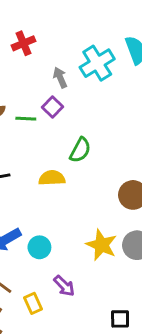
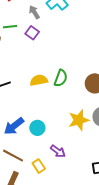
green line: (26, 119) -> (10, 27), moved
green semicircle: (80, 150) -> (61, 78), moved
yellow star: (102, 245) -> (79, 120), turned -30

